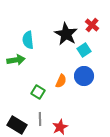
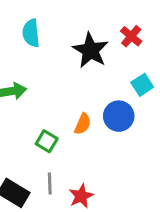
cyan semicircle: (28, 40) -> (31, 33), moved
cyan square: (84, 50) -> (142, 85), moved

